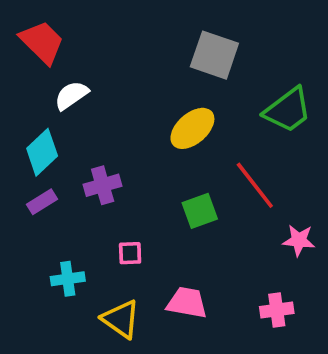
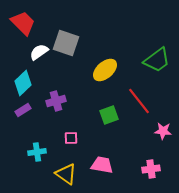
gray square: (214, 55) -> (66, 43), moved

